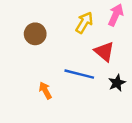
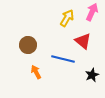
brown circle: (35, 34) -> (28, 45), moved
black star: (117, 83) -> (92, 75), moved

